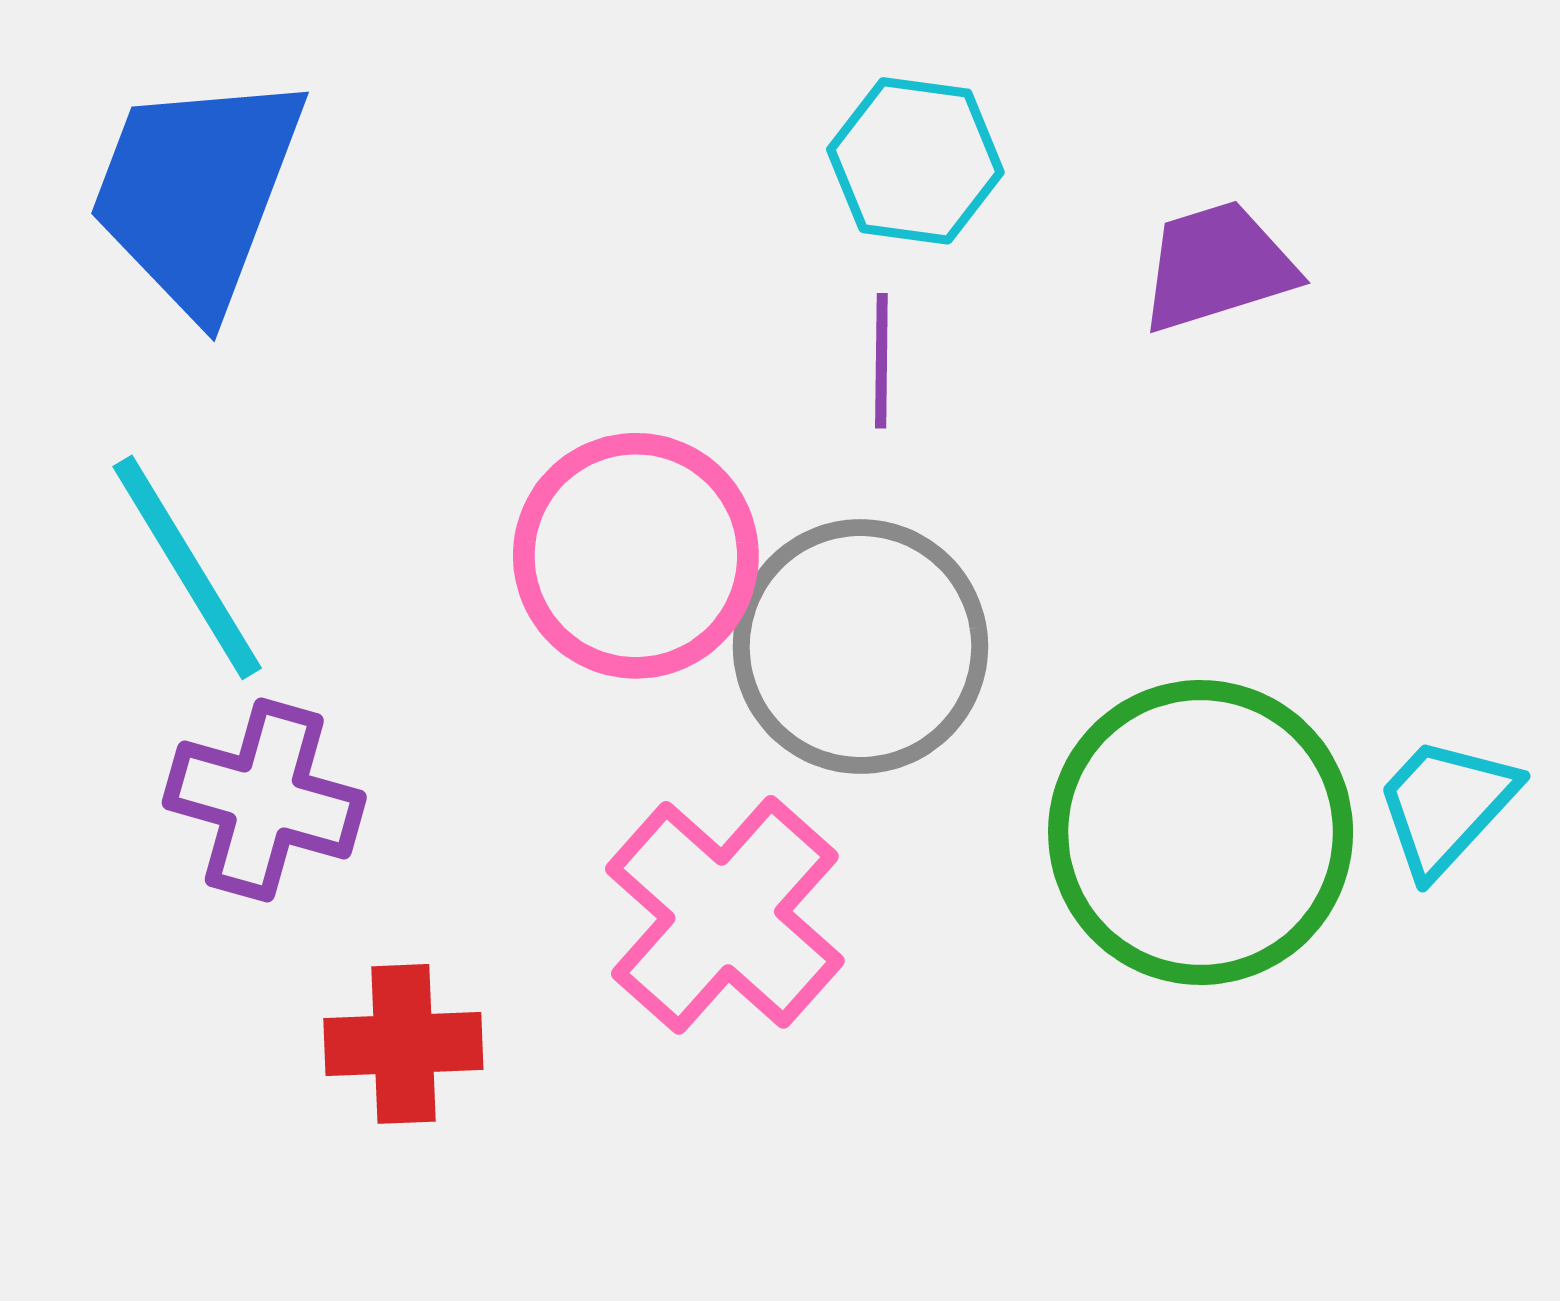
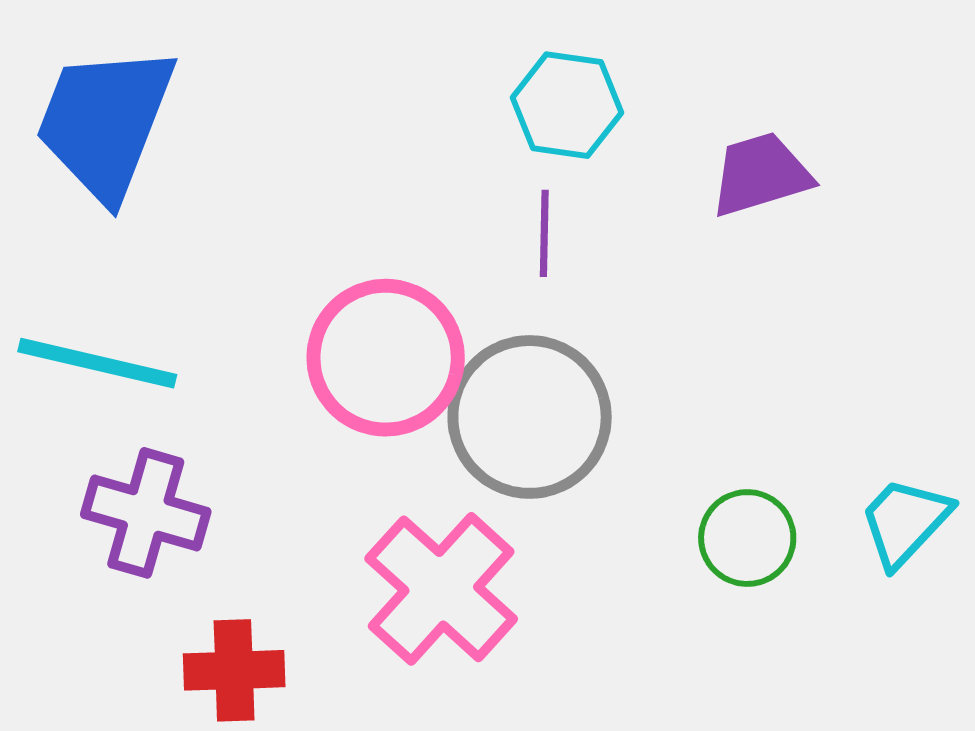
cyan line: (187, 567) -> (97, 363), turned -46
green circle: (1201, 833) -> (747, 538), size x0.5

